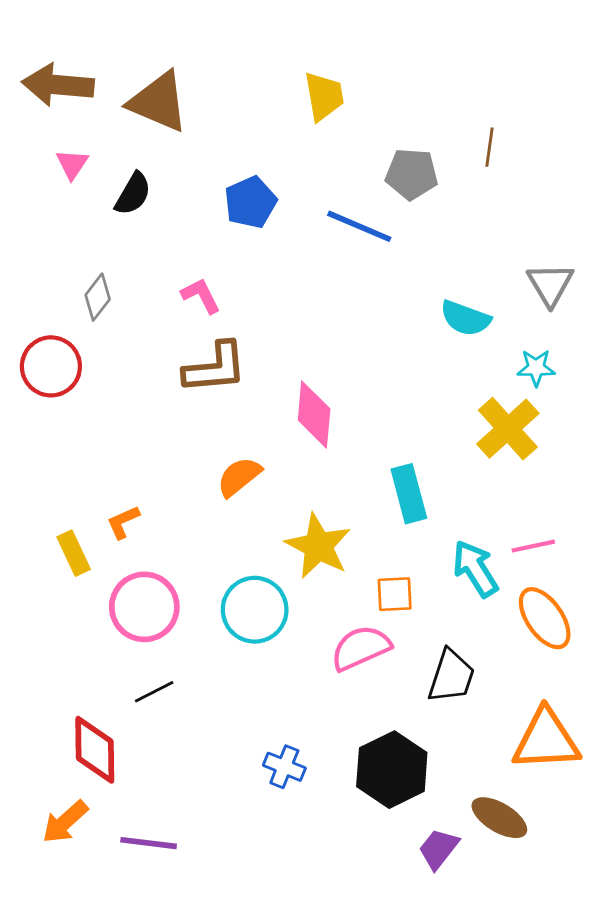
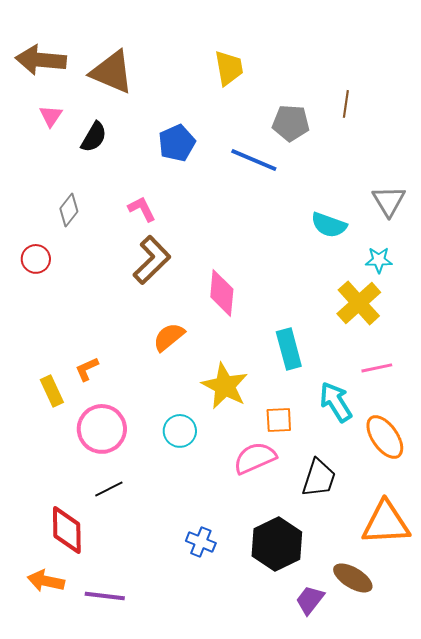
red circle: (51, 366) -> (36, 259), size x0.7
brown L-shape: (215, 368) -> (152, 260), turned -39
pink line: (533, 546) -> (377, 368), moved
cyan circle: (255, 610) -> (180, 431), size x0.7
orange arrow: (65, 822) -> (46, 581), turned 54

